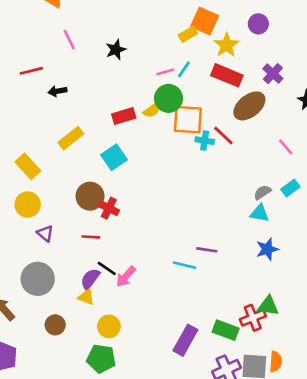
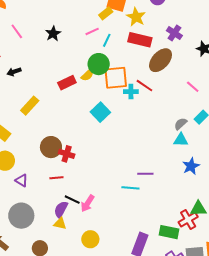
pink line: (165, 72) -> (92, 31), moved
cyan square: (114, 157) -> (100, 112), moved
yellow circle: (109, 326) -> (90, 239), moved

